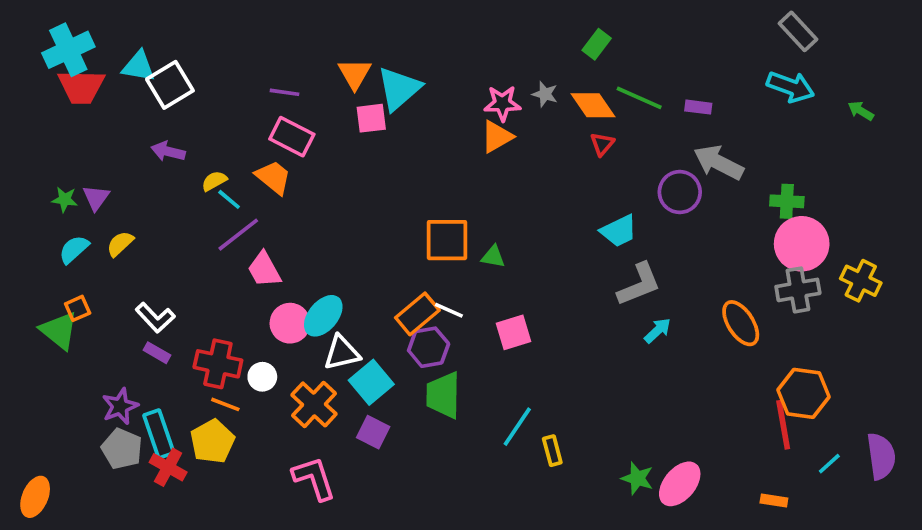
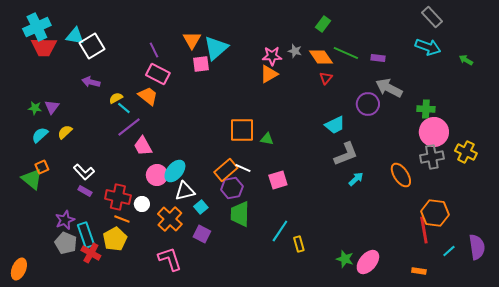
purple line: (284, 92) -> (154, 50), turned 56
cyan square: (371, 382) -> (201, 207), size x0.6

